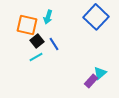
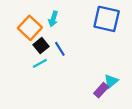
blue square: (96, 17) -> (107, 19), turned -30
orange square: (27, 25) -> (30, 28), turned 30

